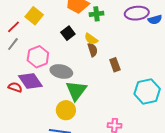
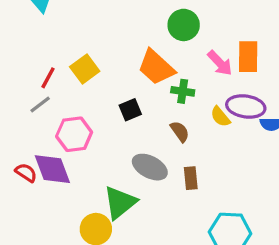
red line: (13, 27) -> (48, 78), turned -32
yellow semicircle: (91, 39) -> (220, 117), moved
brown semicircle: (93, 50) -> (180, 132), moved, turned -32
gray ellipse: (61, 71) -> (150, 167), moved

